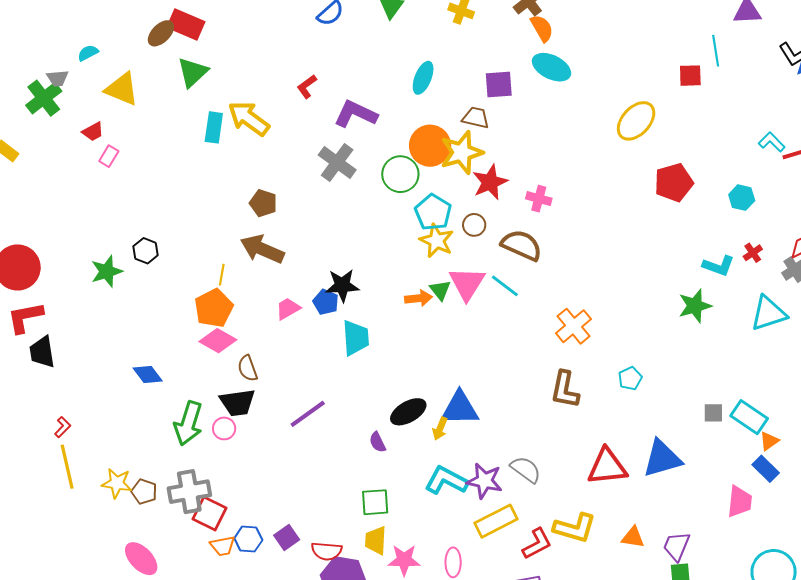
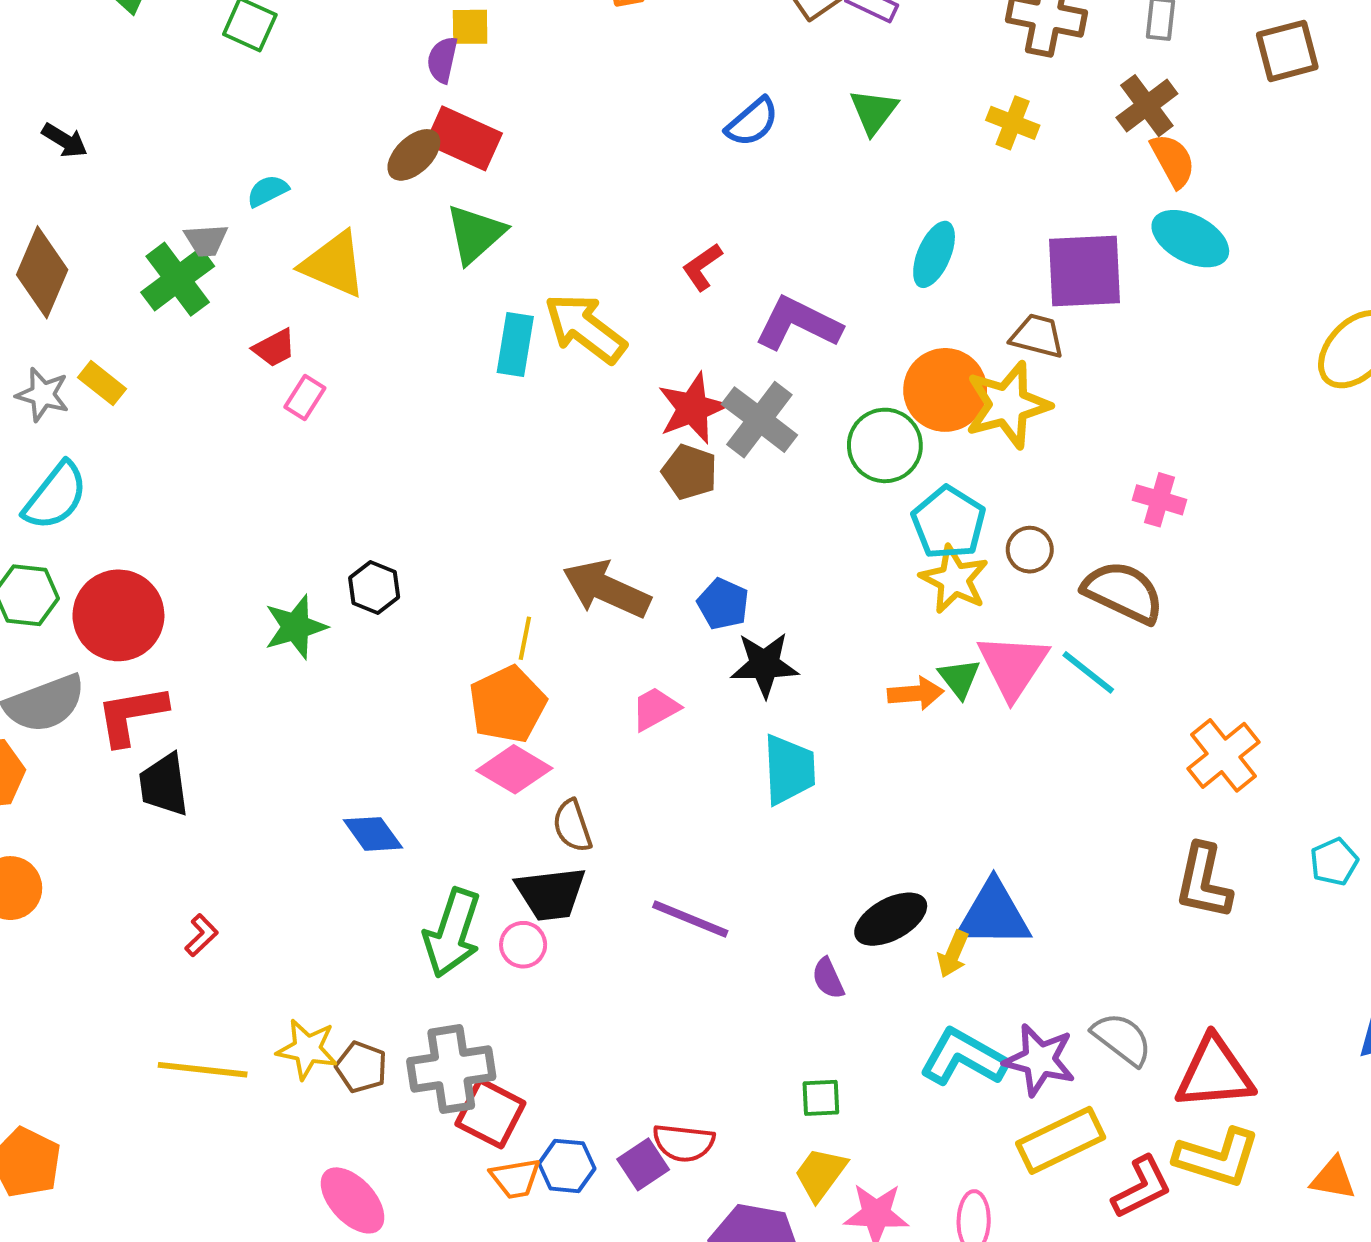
purple square: (499, 85) -> (1085, 271), size x1.4
red star: (490, 182) -> (693, 408), moved
brown pentagon: (263, 203) -> (690, 472), moved
blue pentagon: (326, 302) -> (723, 604), moved
purple line: (308, 414) -> (690, 919), turned 57
yellow line: (67, 467) -> (203, 1070), moved, turned -72
red triangle: (607, 467) -> (1214, 1073), moved
green square: (375, 502) -> (821, 1098), size x0.7
yellow trapezoid: (376, 540) -> (820, 1174), turned 32
red semicircle: (327, 551) -> (684, 1143), moved

